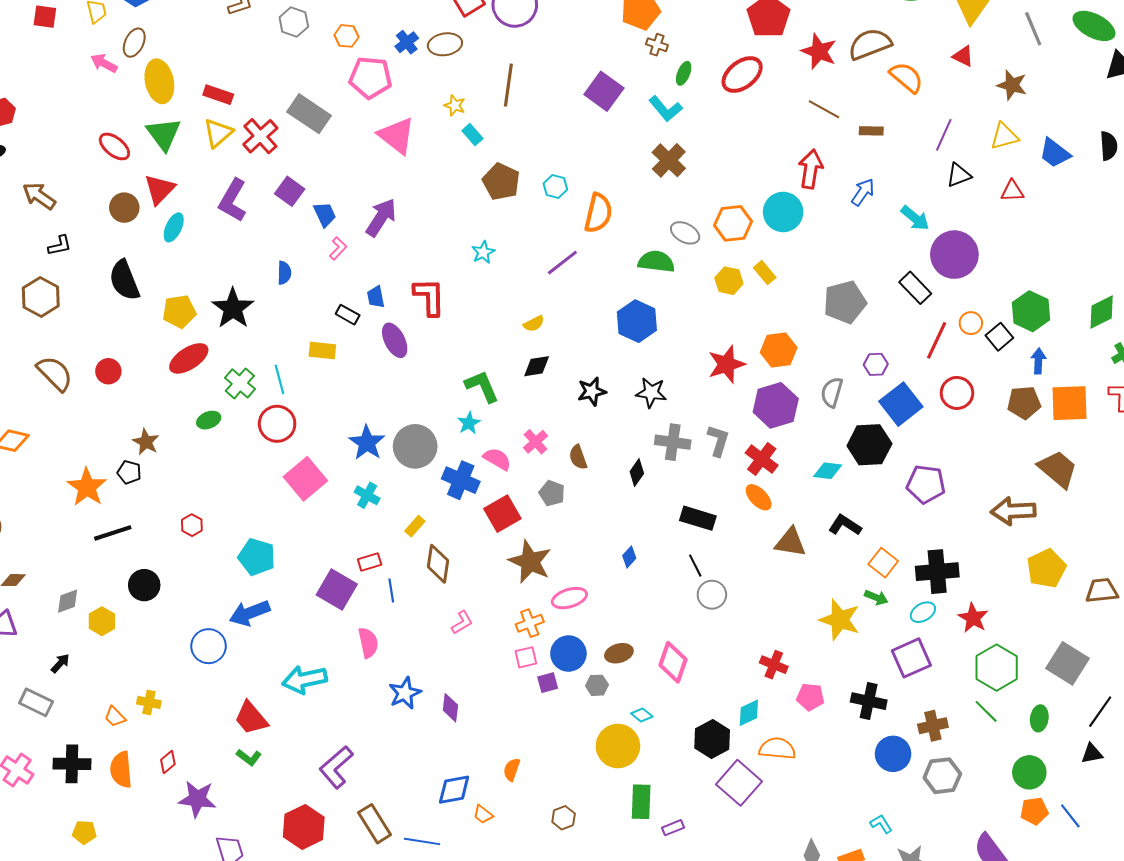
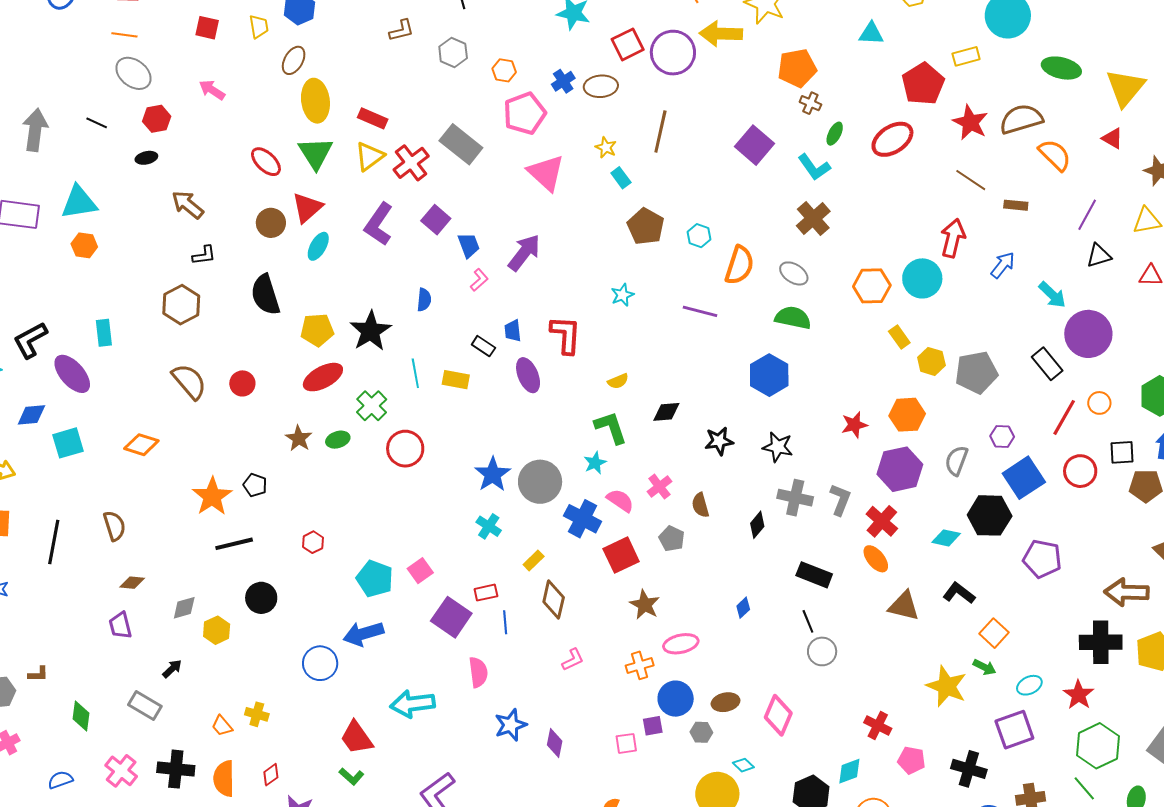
pink arrow: (104, 63) -> (212, 90), moved
pink pentagon: (371, 78) -> (525, 113), turned -30
gray ellipse: (685, 233) -> (794, 273), moved
purple line: (562, 263) -> (700, 311), turned 48
yellow hexagon: (729, 281) -> (931, 361), moved
yellow semicircle: (534, 324) -> (618, 381), moved
black square: (999, 337) -> (1122, 452), moved, turned 32
red star: (726, 364) -> (854, 425), size x0.7
cyan line: (279, 379) -> (415, 373), moved
brown star: (146, 442) -> (299, 438), moved
pink square: (305, 479) -> (420, 571), moved, size x0.6
brown star: (530, 562) -> (645, 605), size x0.7
black cross: (937, 572) -> (1101, 642), moved
pink square: (526, 657) -> (626, 743), moved

